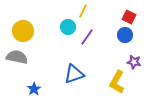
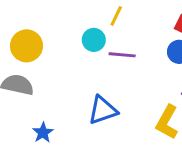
purple line: (87, 37) -> (122, 55), turned 60

